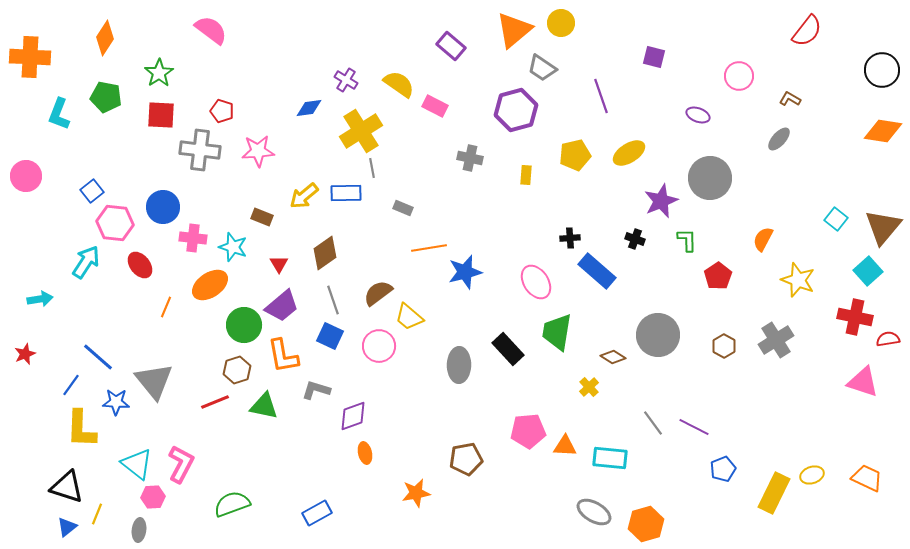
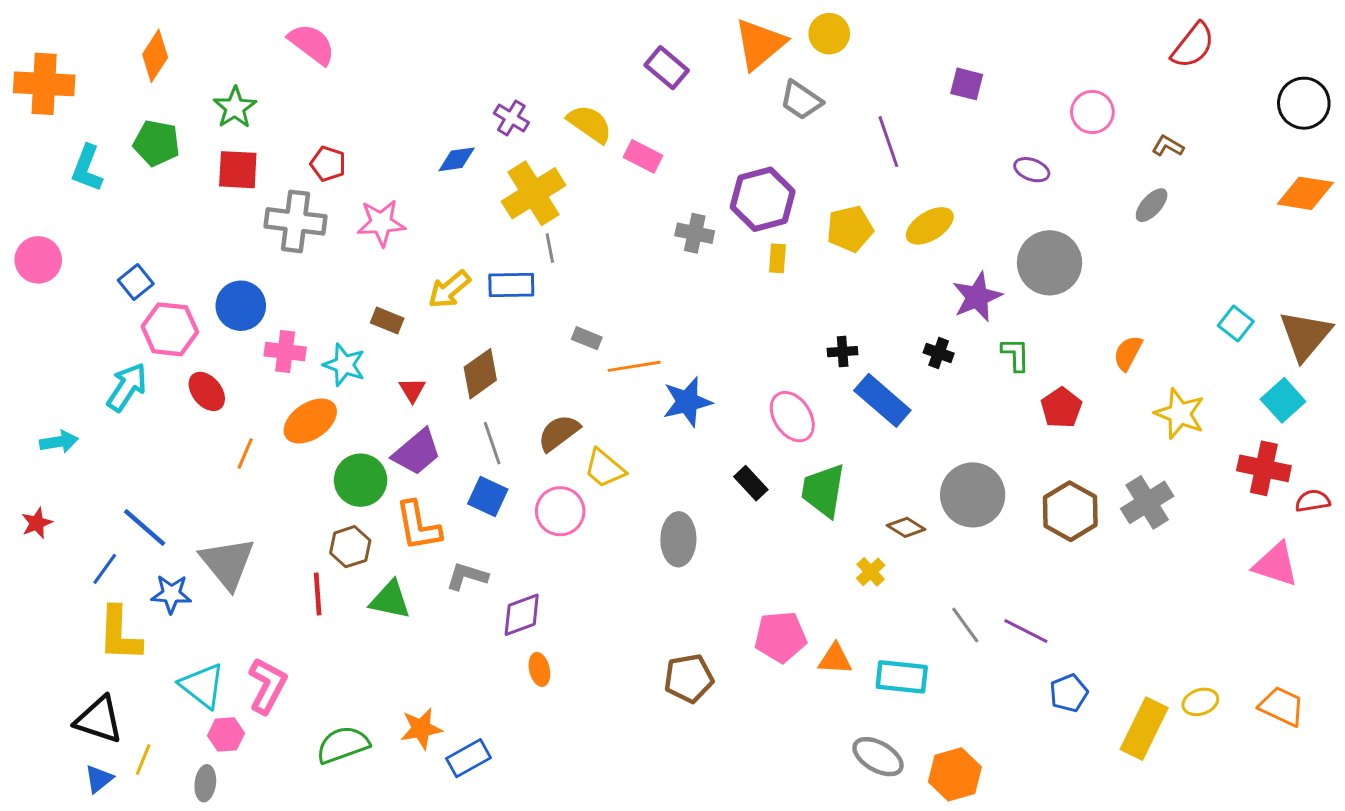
purple hexagon: (516, 110) -> (763, 199), moved
gray rectangle: (403, 208) -> (587, 338), moved
brown hexagon: (724, 346) -> (1070, 511), size x1.6
black rectangle: (508, 349) -> (751, 483), moved, size x0.7
red line: (215, 402) -> (318, 594), turned -72
orange star: (416, 493) -> (421, 729), moved

